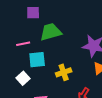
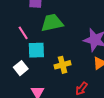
pink line: (23, 44) -> (23, 33), turned 64

